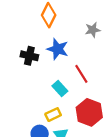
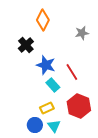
blue star: (58, 49) -> (46, 65), moved
black cross: (29, 56) -> (26, 45), moved, turned 35

